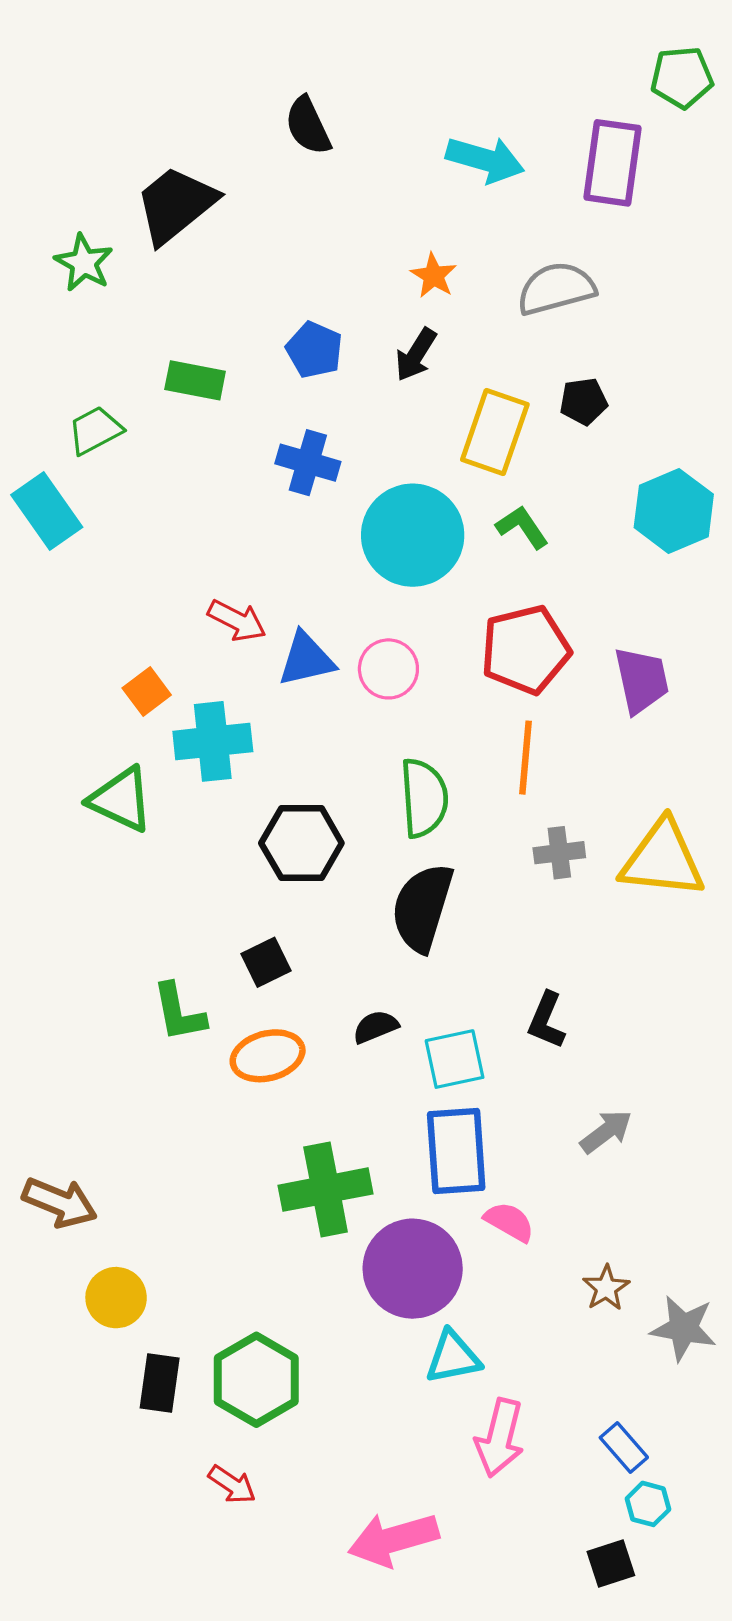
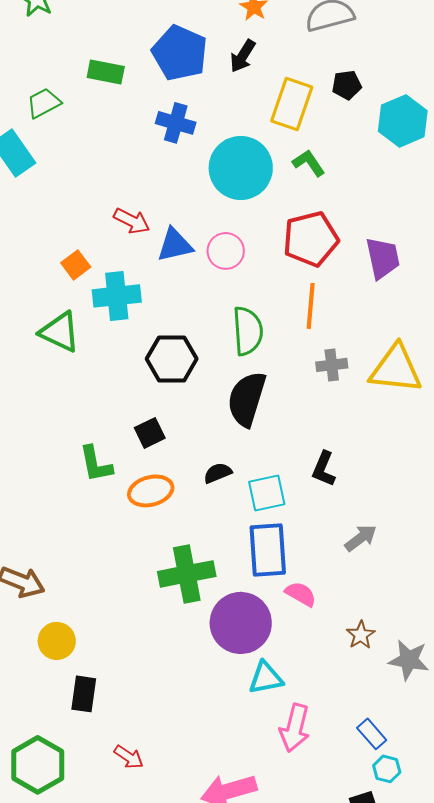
blue pentagon: (314, 350) -> (180, 53), size x1.6
cyan hexagon: (674, 511) -> (403, 121), moved
green hexagon: (256, 1380) -> (38, 765), moved

